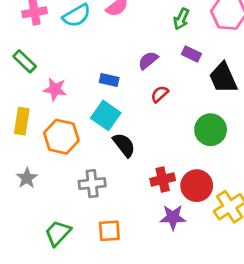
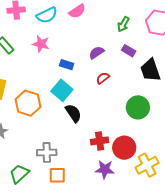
pink star: (55, 89) -> (41, 44), moved
gray cross: (92, 184) -> (47, 152), moved

